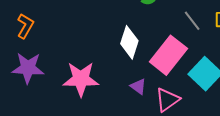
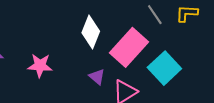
pink star: (81, 79) -> (40, 66), size x0.7

